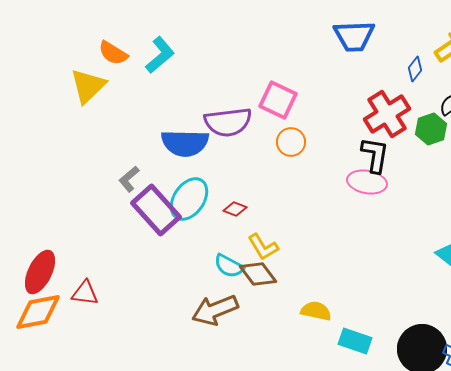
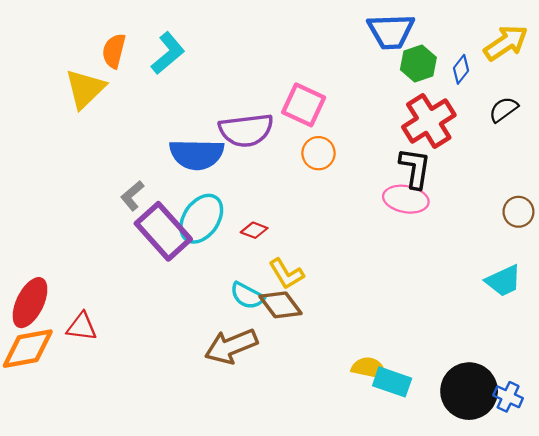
orange semicircle: (113, 53) -> (114, 51), turned 72
green hexagon: (431, 129) -> (418, 64), moved
yellow semicircle: (316, 311) -> (369, 368), moved

